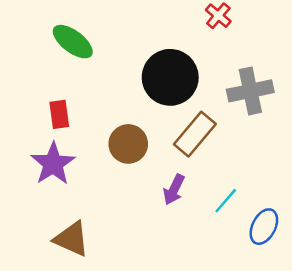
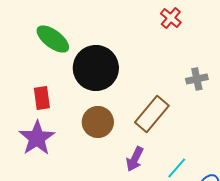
black circle: (170, 77) -> (96, 68), moved
gray cross: (250, 91) -> (197, 79), size x0.6

